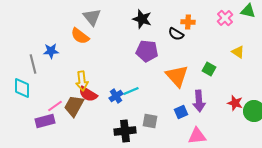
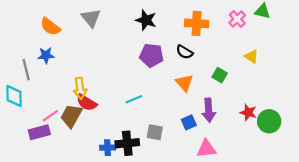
orange cross: (188, 22) -> (197, 23), size x1.5
black semicircle: (176, 34) -> (184, 52), moved
orange semicircle: (80, 36) -> (50, 27), moved
orange triangle: (177, 76) -> (184, 83), size x0.7
blue cross: (116, 96) -> (107, 148), moved, turned 32

